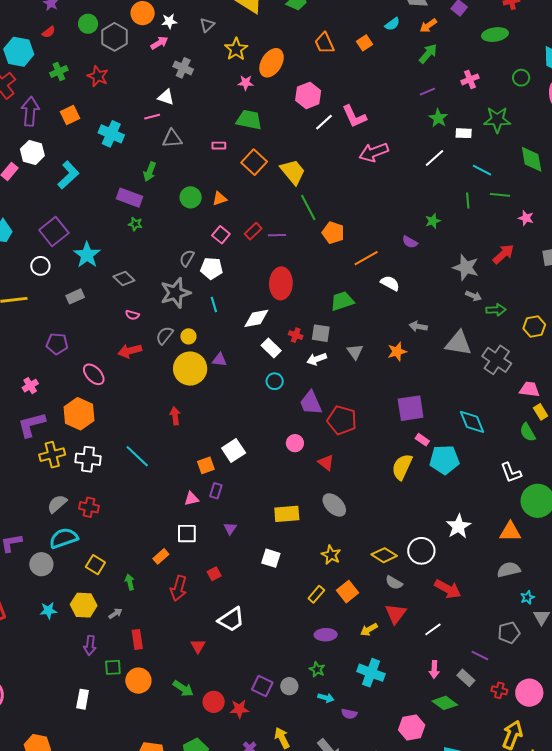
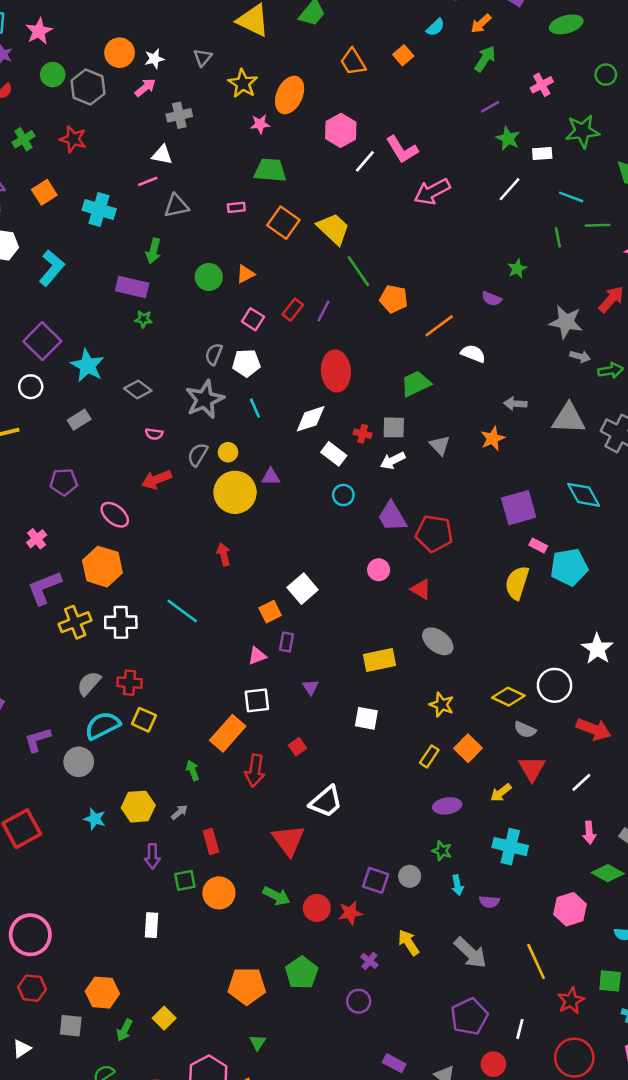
gray cross: (183, 68) -> (179, 115), turned -30
purple line: (277, 235) -> (323, 311), turned -54
cyan diamond: (472, 422) -> (584, 495), moved
orange rectangle: (161, 556) -> (228, 733), size x1.8
yellow square: (95, 565) -> (144, 720), moved
cyan star: (48, 611) -> (95, 819), turned 30
red triangle: (198, 646) -> (288, 840), size x1.8
cyan arrow: (326, 698) -> (457, 885), turned 70

